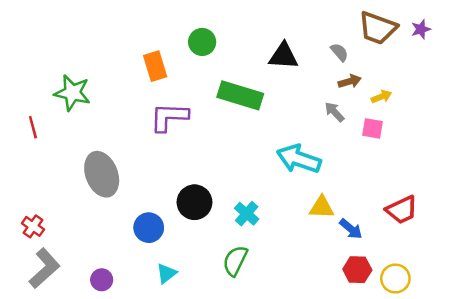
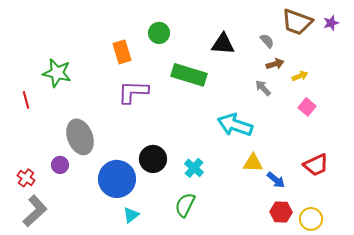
pink square: (373, 128) -> (307, 107), moved, turned 30
blue circle: (149, 228) -> (117, 179), size x1.6
purple circle: (102, 280) -> (60, 165), moved

